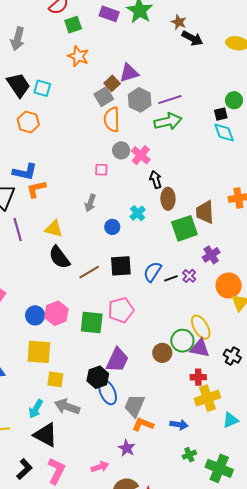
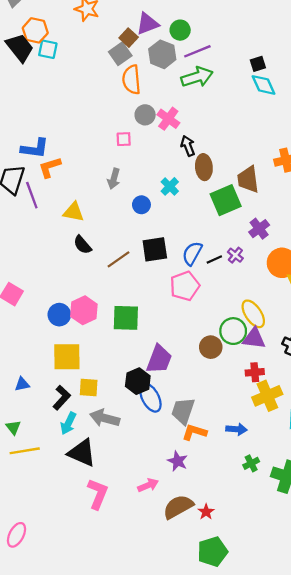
green circle: (234, 100) -> (180, 30), moved
orange hexagon: (28, 122) -> (35, 30), moved
purple line: (18, 230) -> (32, 195), moved
black semicircle: (59, 257) -> (82, 245), size x0.7
pink pentagon: (121, 310) -> (185, 286), moved
black L-shape: (24, 469) -> (62, 398), moved

